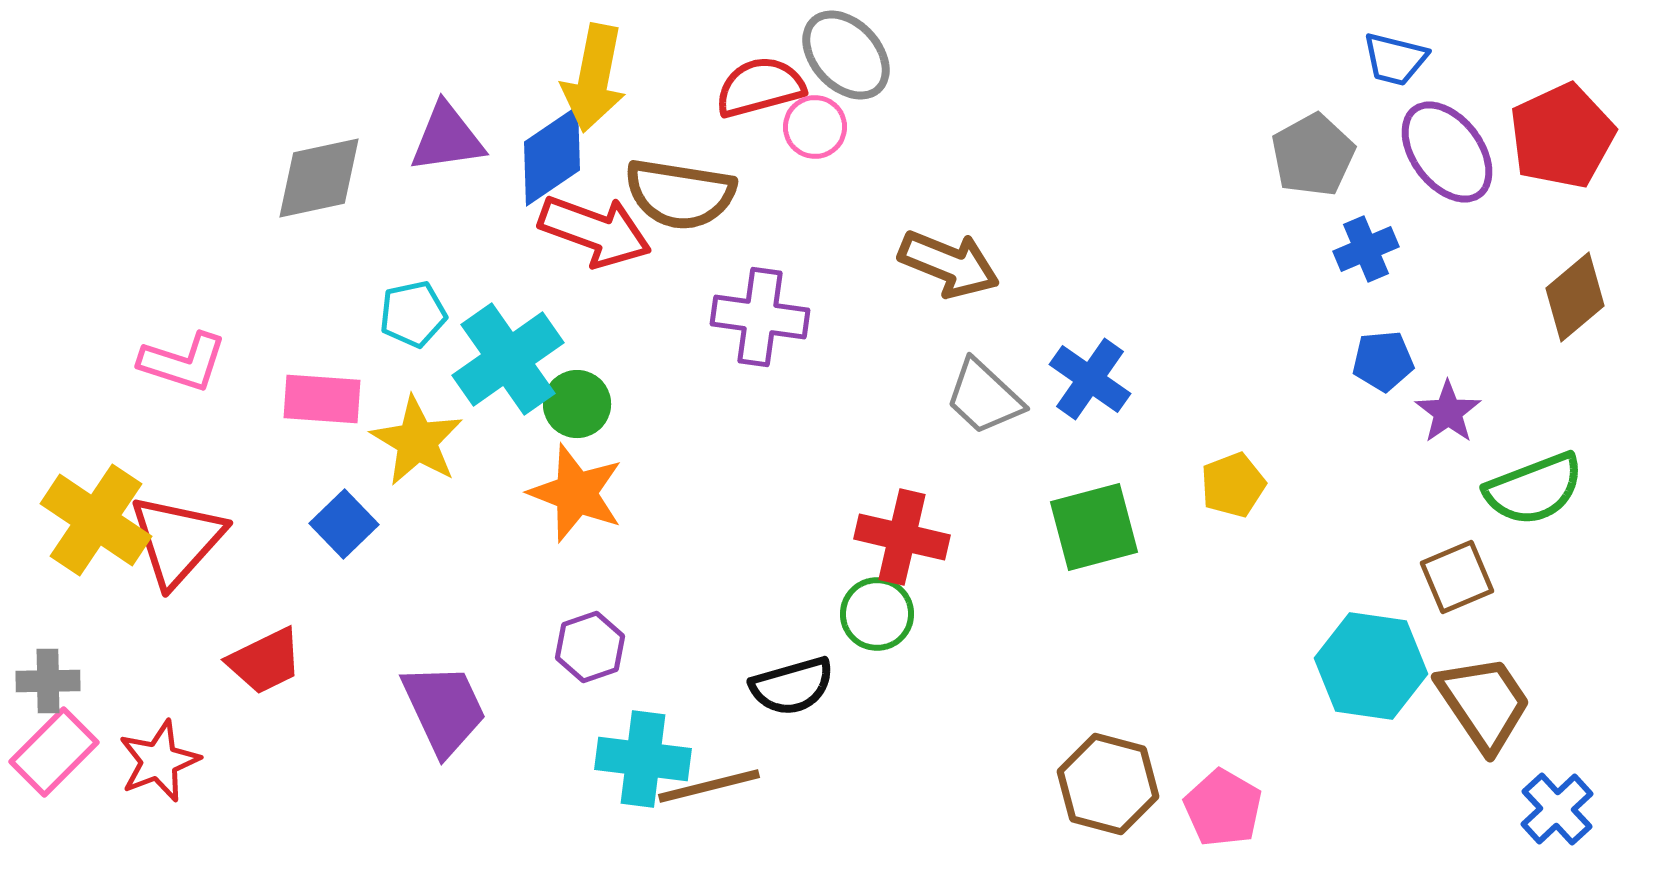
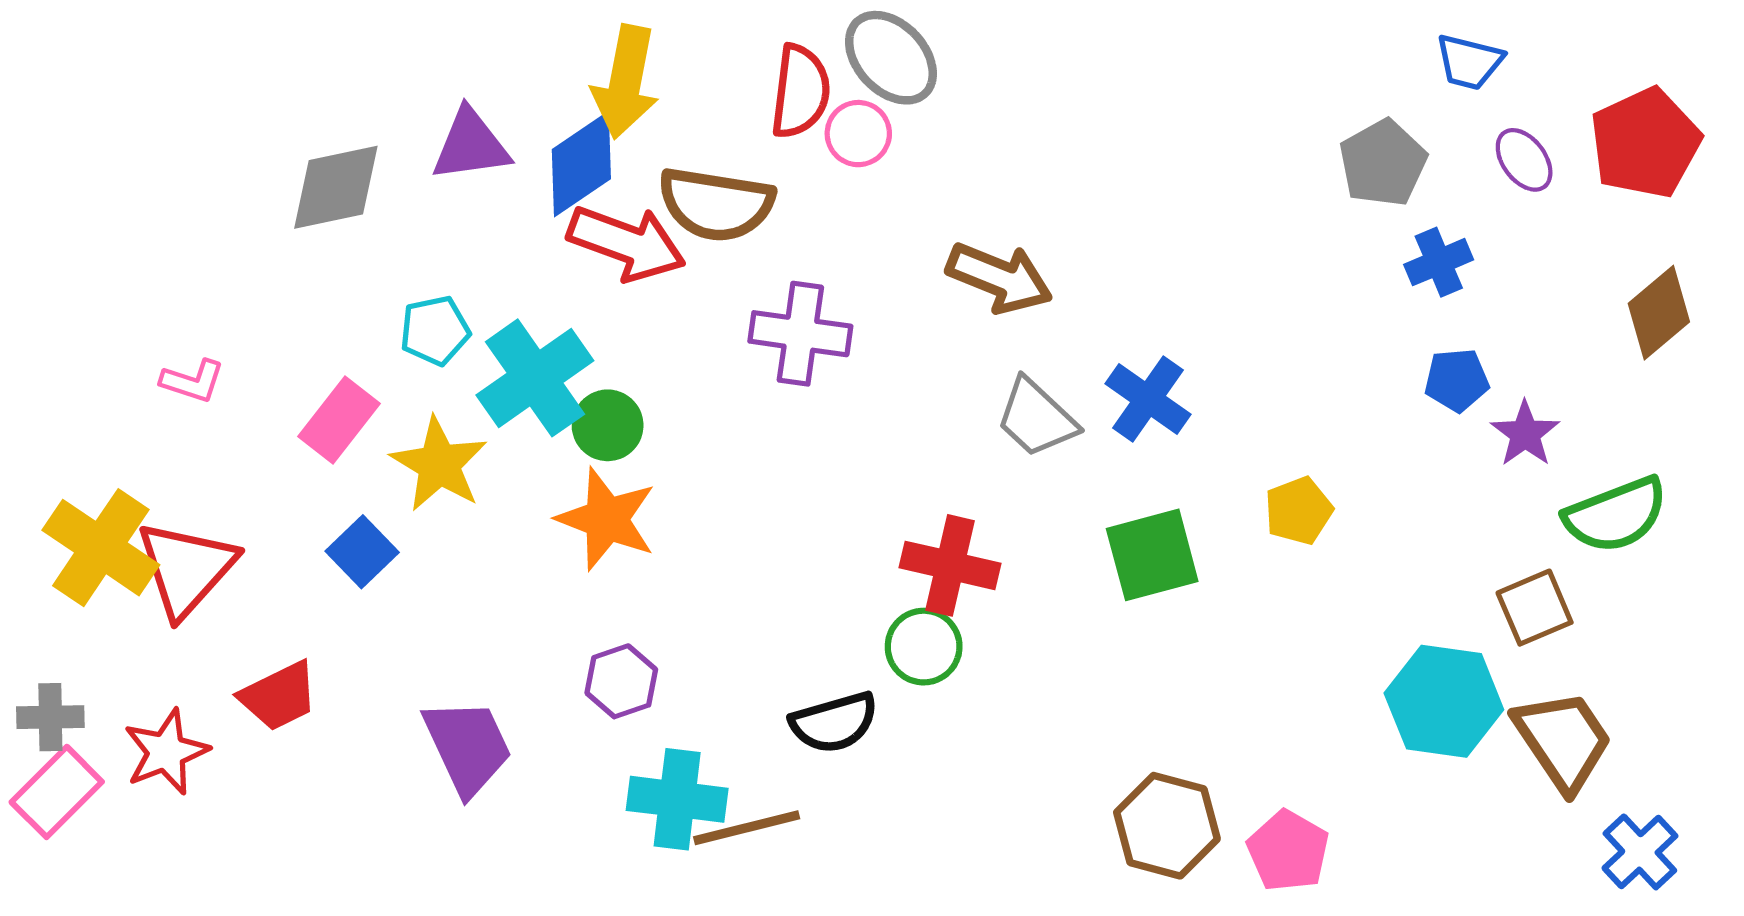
red semicircle: (760, 87) -> (800, 91), turned 112
purple ellipse: (1447, 152) -> (1524, 160), size x0.6
pink L-shape: (183, 362) -> (193, 381), size x0.7
pink rectangle: (322, 399) -> (339, 420), turned -56
red star: (159, 761) -> (166, 752), moved

